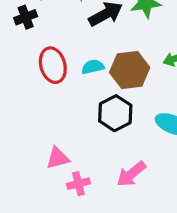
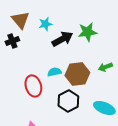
red ellipse: (53, 65) -> (33, 86), moved

